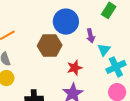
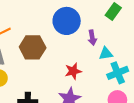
brown hexagon: (50, 46) -> (33, 47), moved
cyan triangle: (104, 50) -> (106, 54), turned 40

